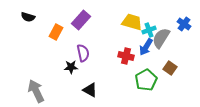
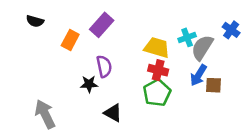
yellow trapezoid: (132, 22) -> (157, 48), moved
blue arrow: (146, 47) -> (198, 75), moved
brown square: (170, 68) -> (214, 85), turned -32
green pentagon: (146, 80) -> (157, 93), moved

